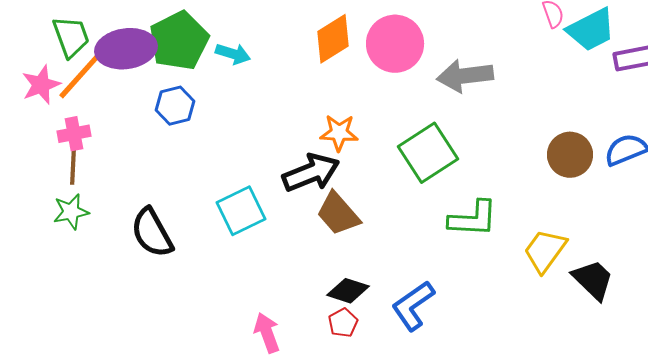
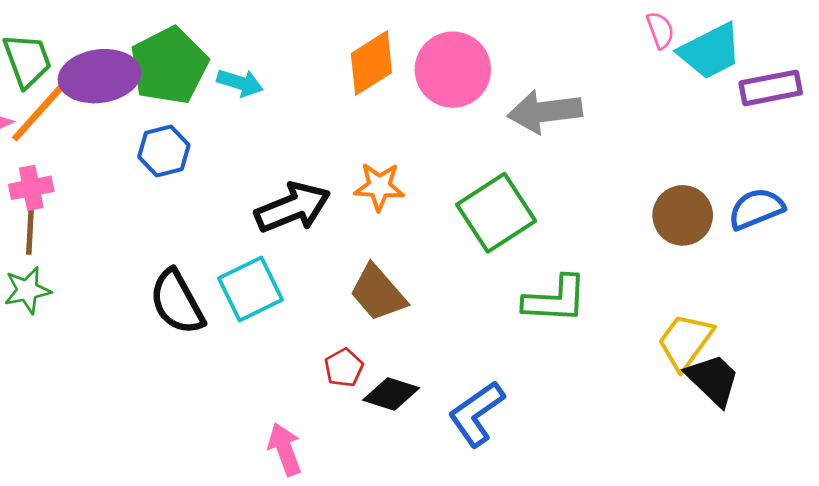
black arrow: (311, 173) -> (293, 208), moved
black semicircle: (152, 233) -> (177, 302), moved
yellow trapezoid: (545, 251) -> (685, 341), moved
red pentagon: (343, 323) -> (344, 368), moved

